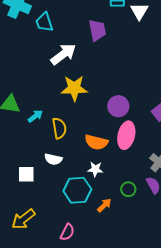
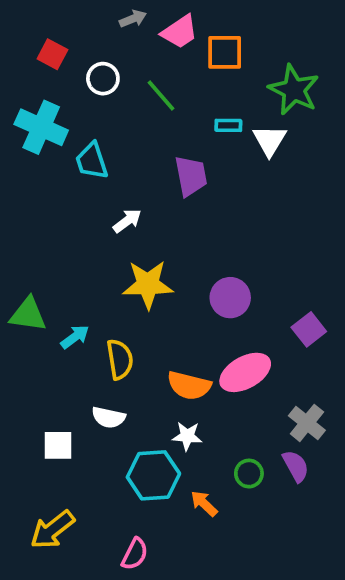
white arrow: (63, 54) -> (127, 221), size x0.6
purple circle: (118, 106) -> (230, 298), moved
pink ellipse: (126, 135) -> (245, 372), turned 48
orange arrow: (104, 205) -> (204, 503), turned -91

